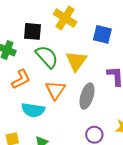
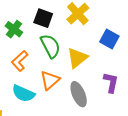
orange L-shape: (21, 79) -> (20, 61), turned 150
gray ellipse: (87, 96) -> (79, 94), turned -55

